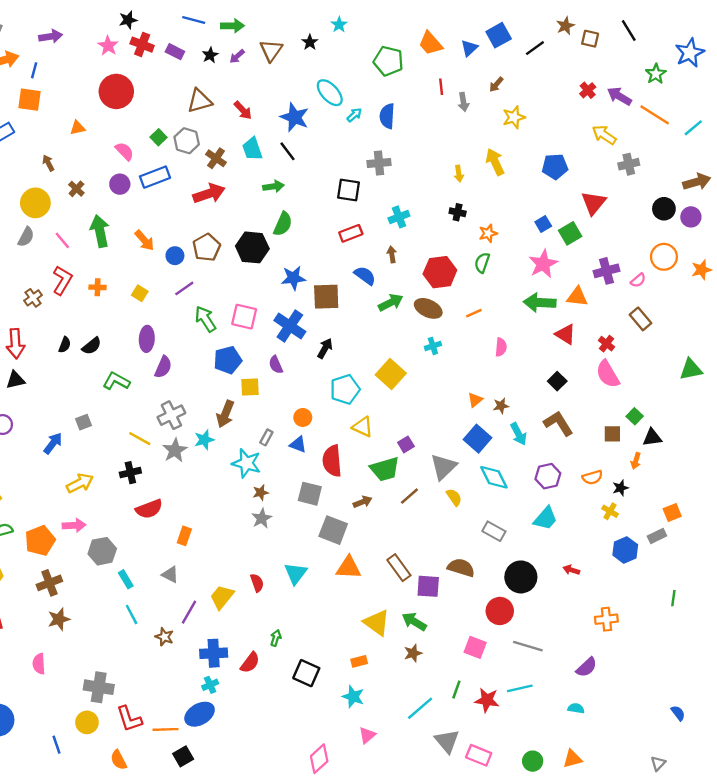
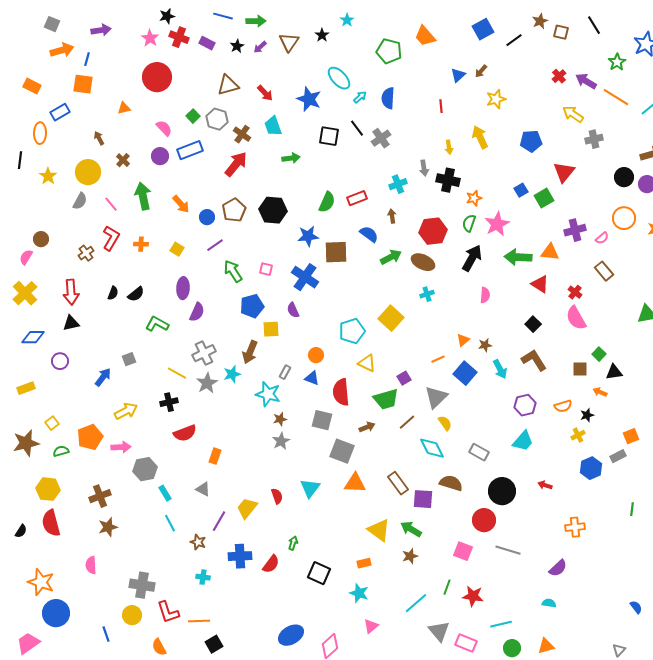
blue triangle: (469, 48) -> (458, 75), moved
red line: (441, 87) -> (441, 106), moved
gray arrow: (463, 102) -> (424, 168), moved
black line: (288, 151) -> (357, 128), moved
gray cross: (379, 163) -> (381, 138), turned -30
black square: (348, 190) -> (329, 136), moved
red arrow: (209, 193) -> (236, 164), turned -32
black cross: (458, 212) -> (448, 180), size x1.6
green semicircle: (283, 224) -> (327, 202), moved
pink star: (543, 264) -> (497, 224), moved
orange line: (474, 313) -> (438, 359), moved
pink square: (244, 317) -> (266, 269), size x0.6
black arrow: (325, 348) -> (472, 258), moved, size x1.5
orange arrow: (636, 461) -> (600, 392), turned 96
cyan diamond: (494, 477) -> (432, 448), moved
yellow cross: (610, 511) -> (578, 435), turned 32
orange pentagon: (40, 541) -> (90, 437), moved
cyan cross: (210, 685) -> (203, 577), moved, turned 32
cyan line: (520, 688) -> (501, 624), moved
blue ellipse: (200, 714) -> (291, 635), moved

